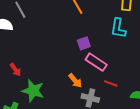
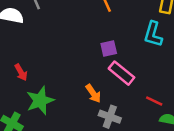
red line: (111, 83) -> (154, 101), moved
green star: (33, 91) -> (40, 101), turned 30

